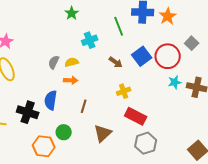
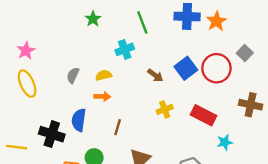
green star: (72, 13) -> (93, 19), moved
green line: (119, 26) -> (142, 22), moved
gray semicircle: (54, 62) -> (73, 75), moved
cyan star: (175, 82) -> (225, 142), moved
red rectangle: (136, 116) -> (204, 115), moved

